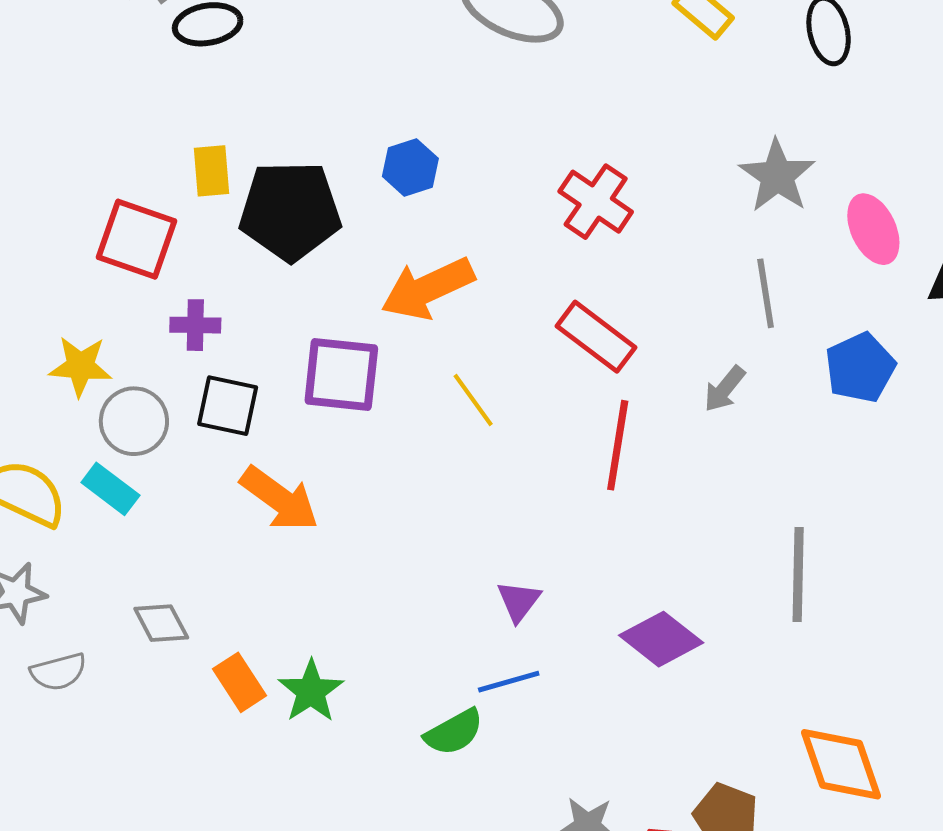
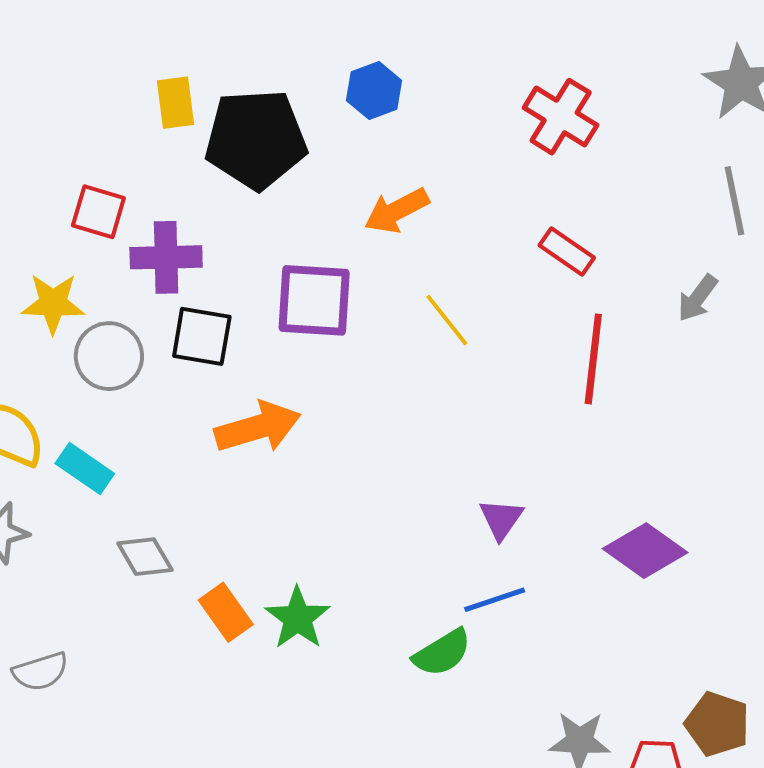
red square: (136, 239) -> (98, 212), moved, size x0.7
orange arrow: (428, 289) -> (397, 211), size x0.7
purple cross: (195, 325) -> (166, 257), size x1.4
red rectangle: (596, 337) -> (567, 251), size x0.7
cyan rectangle: (110, 489) -> (85, 468), moved
orange arrow: (279, 499) -> (258, 427), turned -50
gray semicircle: (58, 672) -> (40, 672), moved

